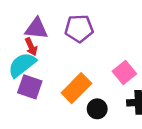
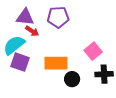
red arrow: (31, 47) -> (32, 31), moved, turned -32
orange rectangle: (76, 88) -> (56, 63), turned 45

